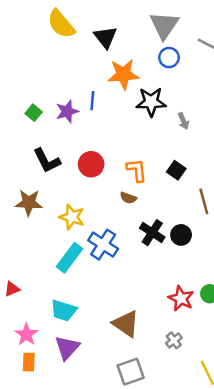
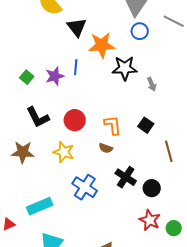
black triangle: (105, 37) -> (77, 27), moved
yellow star: (72, 217) -> (64, 152), moved
black circle: (181, 235) -> (152, 188), moved
cyan rectangle: (70, 258) -> (40, 206), moved, turned 30
red star: (181, 298) -> (150, 220), moved

